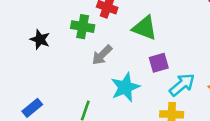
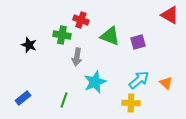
gray arrow: (102, 55) -> (77, 57), turned -36
purple square: (159, 63) -> (138, 42), moved

